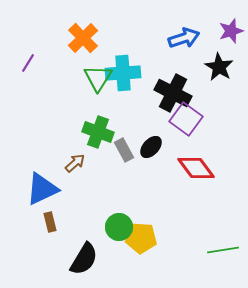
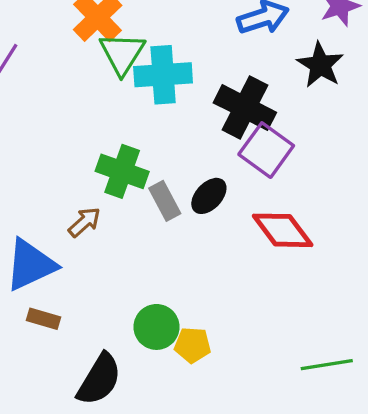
green triangle: (98, 78) -> (122, 53), moved
brown rectangle: (50, 222) -> (44, 319), turned -60
yellow pentagon: (141, 238) -> (193, 345), size x0.7

